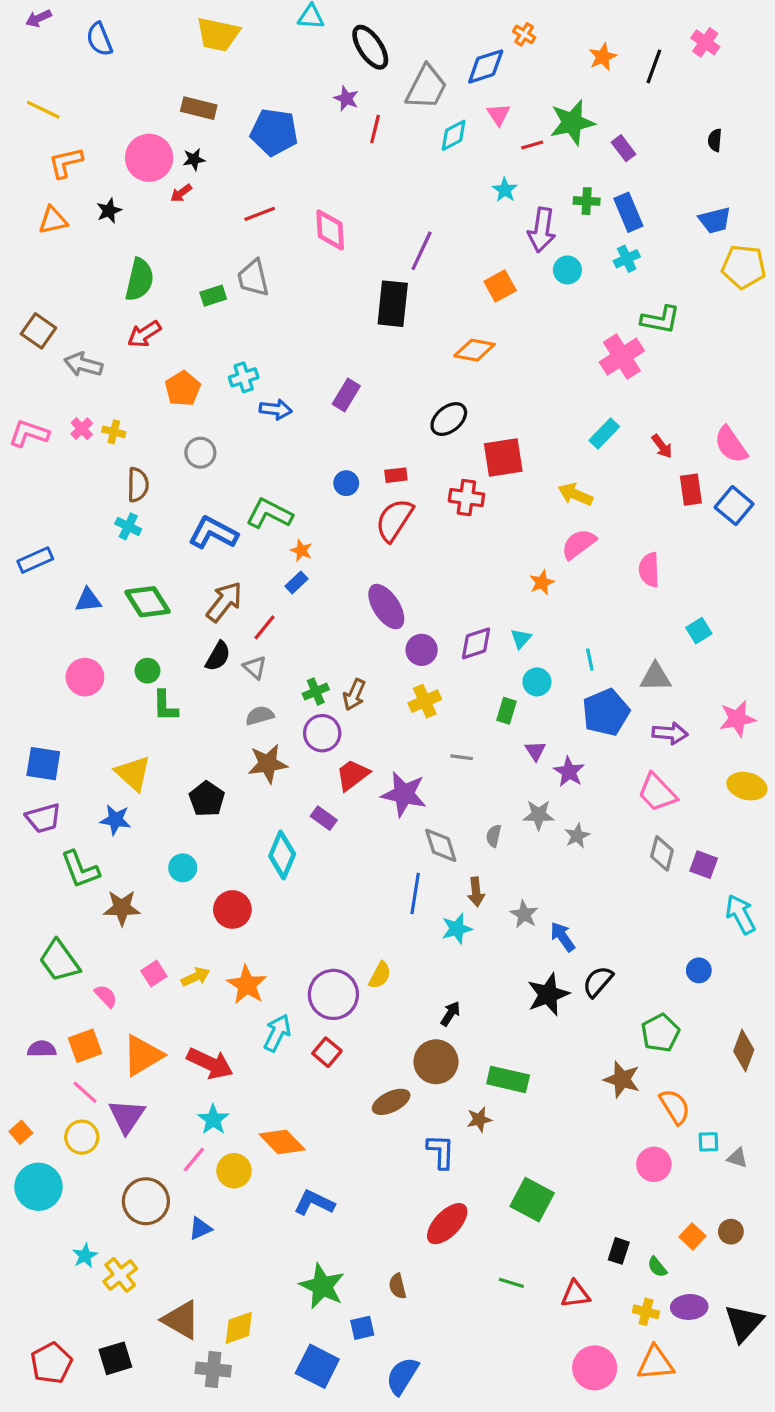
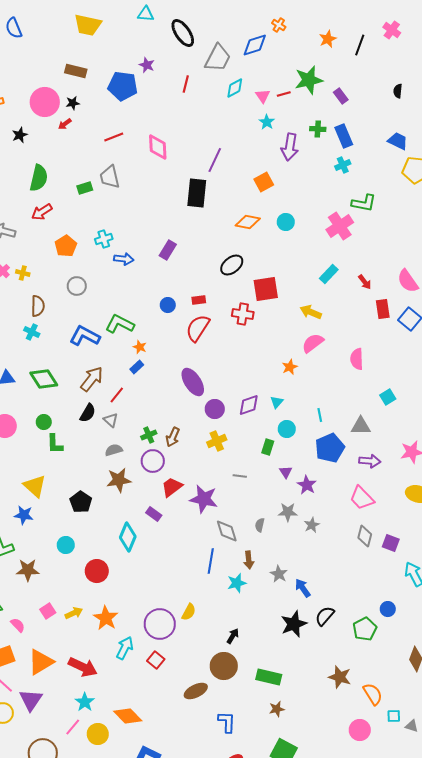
purple star: (346, 98) -> (147, 65), moved
pink triangle: (498, 115) -> (263, 96), moved
blue trapezoid: (715, 220) -> (398, 141), turned -140
cyan circle: (567, 270) -> (286, 222), moved
green pentagon: (660, 1033) -> (365, 629), moved
brown star: (479, 1119) -> (277, 709), moved

